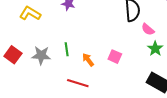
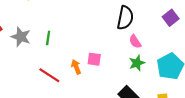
pink square: (115, 57) -> (94, 59), turned -32
orange arrow: (88, 60) -> (76, 67), moved

